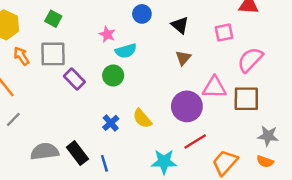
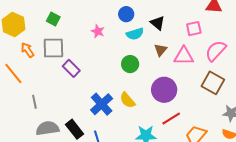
cyan semicircle: (126, 51) -> (135, 34), moved
green circle: (113, 75) -> (130, 64), moved
pink triangle: (214, 87) -> (184, 56), moved
brown square: (246, 99) -> (213, 83), turned 30
gray line: (13, 119) -> (34, 102), moved, turned -56
blue cross: (111, 123) -> (102, 104), size x1.6

